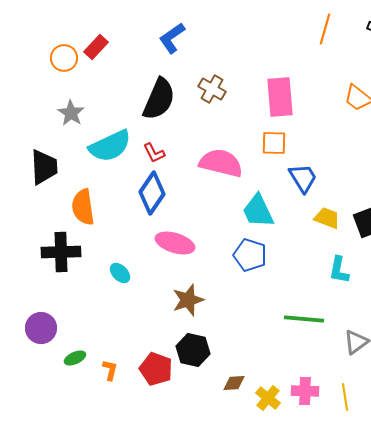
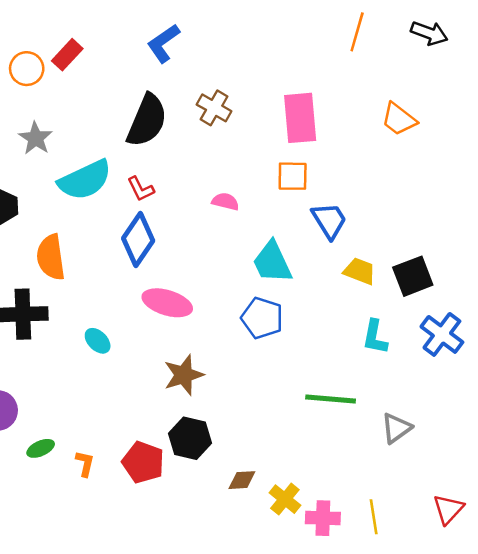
pink semicircle: (221, 163) -> (225, 202), size x0.5
pink cross: (305, 391) -> (323, 518), moved
yellow line: (345, 397) -> (374, 517), moved

